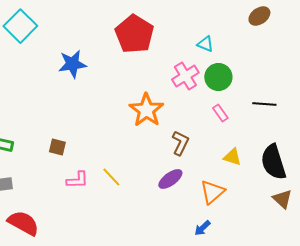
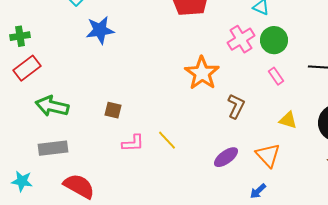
blue star: (72, 64) -> (100, 30), moved
purple ellipse: (170, 179) -> (226, 157), moved
orange triangle: (212, 192) -> (268, 155), turned -32

